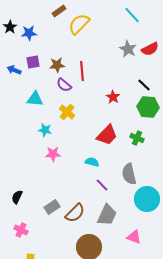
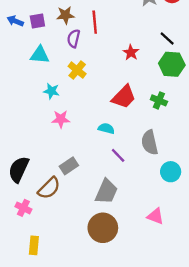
purple square: (33, 62) -> (37, 21), moved
purple semicircle: (64, 85) -> (74, 38), turned 63
black semicircle: (17, 197) -> (19, 169), size x1.6
cyan circle: (147, 199) -> (171, 172), size x0.7
gray rectangle: (52, 207) -> (69, 166), moved
brown semicircle: (75, 213) -> (49, 188), moved
gray trapezoid: (107, 215) -> (106, 192), moved

